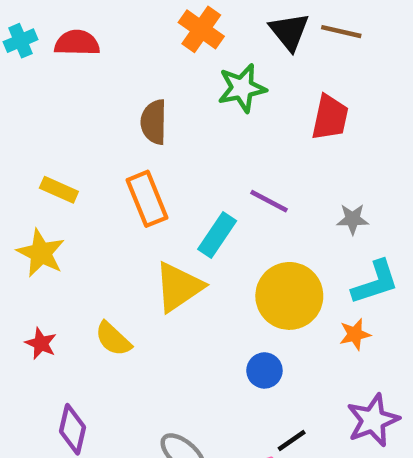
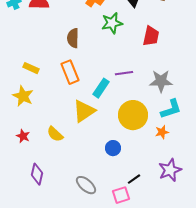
purple line: (269, 201) -> (124, 73), turned -36
gray star: (353, 219) -> (161, 81), size x1.6
blue circle: (264, 370) -> (113, 148), moved

